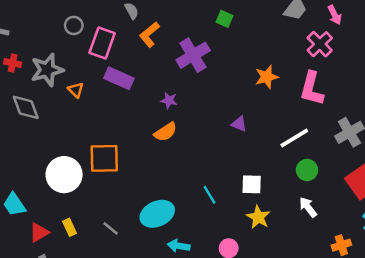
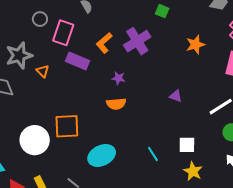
orange L-shape: (149, 35) -> (104, 43), moved
orange star: (267, 77) -> (195, 45), moved
orange semicircle: (166, 132) -> (116, 104), turned 30
cyan ellipse: (157, 214) -> (102, 155), moved

